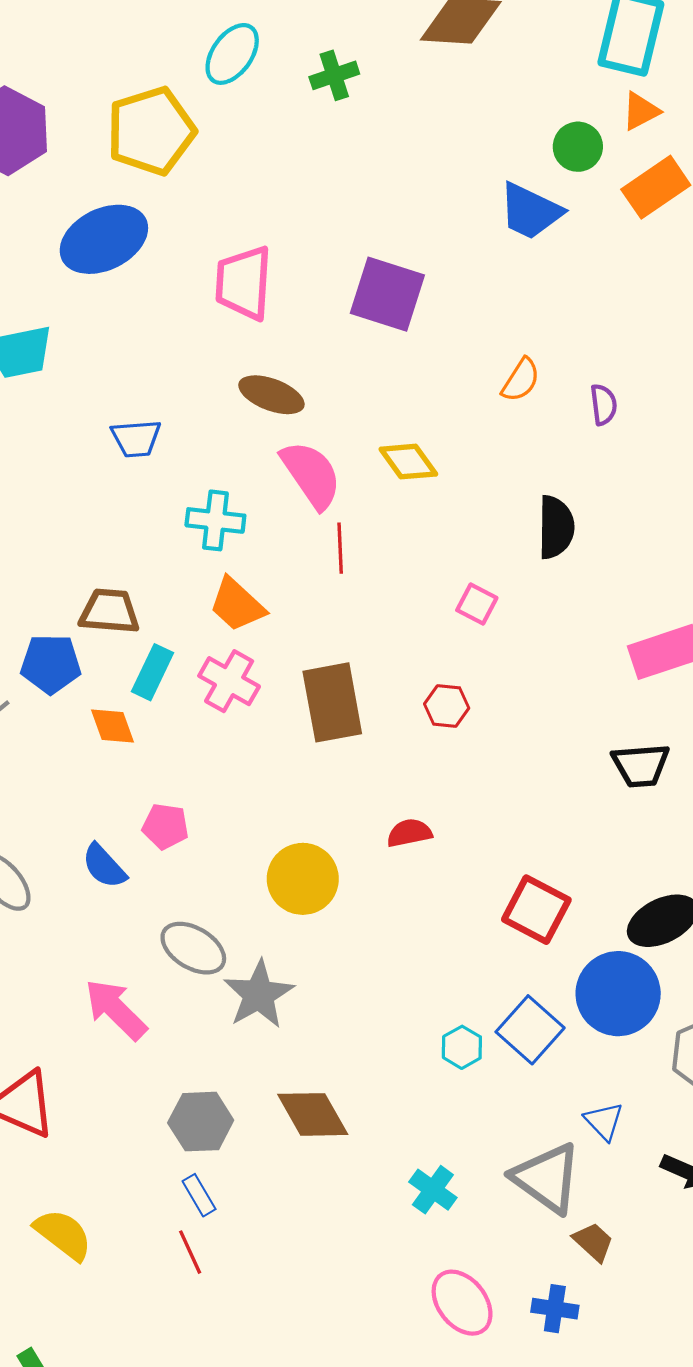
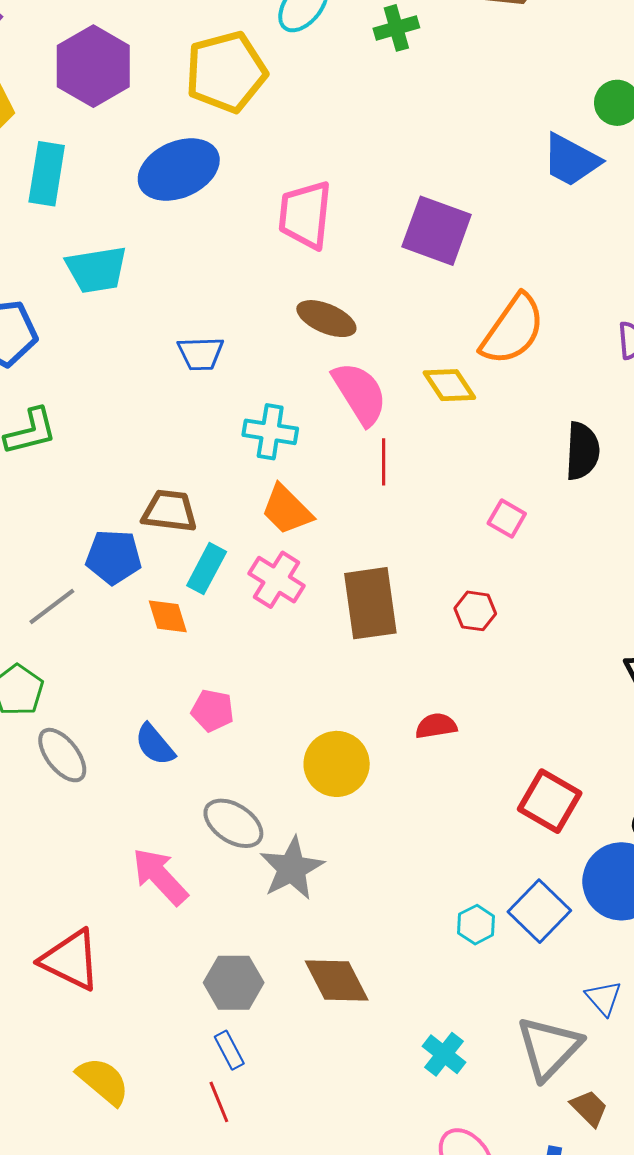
orange semicircle: (521, 380) -> (513, 330), moved, size x1.8
gray triangle: (547, 1178) -> (549, 1048), turned 36

